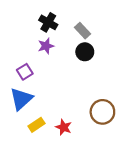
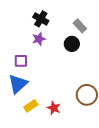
gray rectangle: (82, 31) -> (80, 26), moved
purple square: (25, 72) -> (21, 61), turned 32

